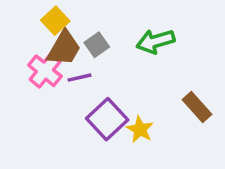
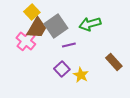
gray square: (97, 45) -> (56, 26), size x1.6
purple line: (79, 78) -> (69, 45), moved
purple square: (107, 119) -> (62, 69), size x0.7

